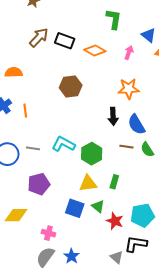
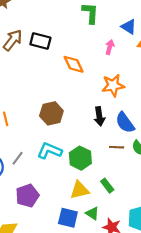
orange diamond: (95, 50) -> (74, 64), moved, turned 40
brown hexagon: (71, 86) -> (51, 113), moved
gray line: (33, 148) -> (18, 158), turned -56
green rectangle: (114, 182) -> (107, 186), turned -48

